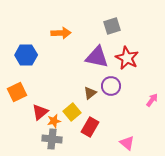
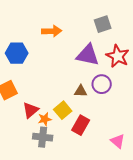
brown triangle: (90, 93) -> (81, 91), turned 40

